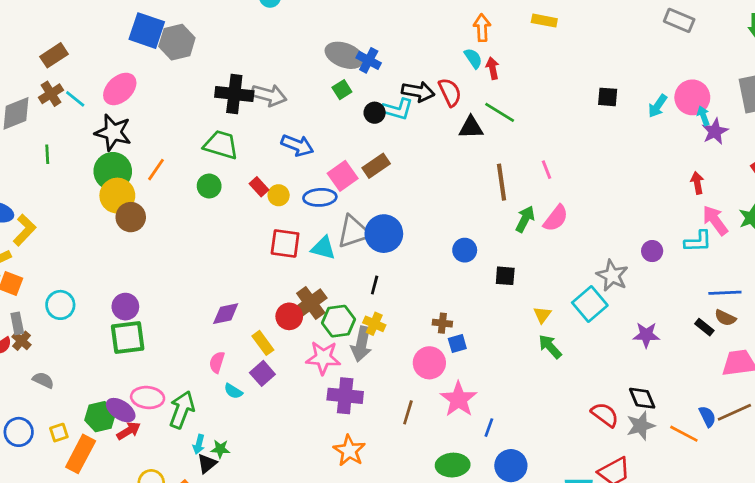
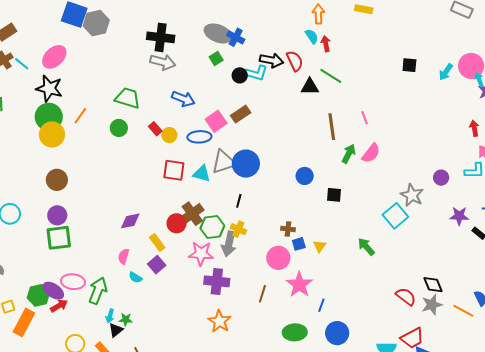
black cross: (234, 94) -> (161, 37), moved
brown circle: (131, 217) -> (57, 180), moved
yellow triangle: (542, 315) -> (320, 246), moved
purple star: (646, 335) -> (459, 216), moved

